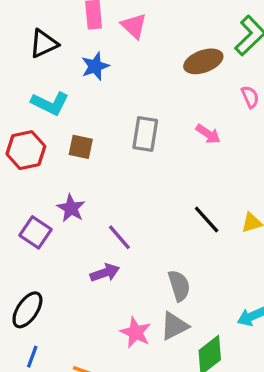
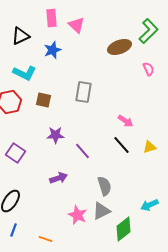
pink arrow: (208, 134) -> (125, 121), moved
purple star: (71, 208) -> (55, 135), moved, turned -30
purple line: (119, 237) -> (82, 151), moved

